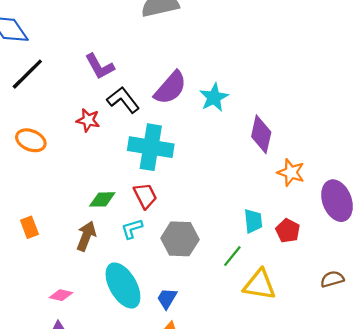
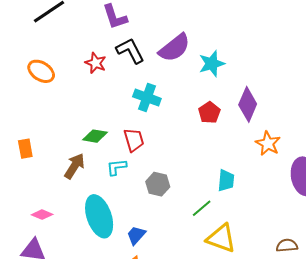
cyan cross: (151, 147) -> (147, 98), size x0.7
red pentagon: (288, 231) -> (209, 113), moved
gray hexagon: (180, 239) -> (158, 184), size x0.7

